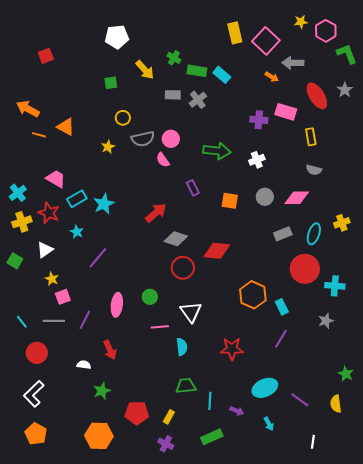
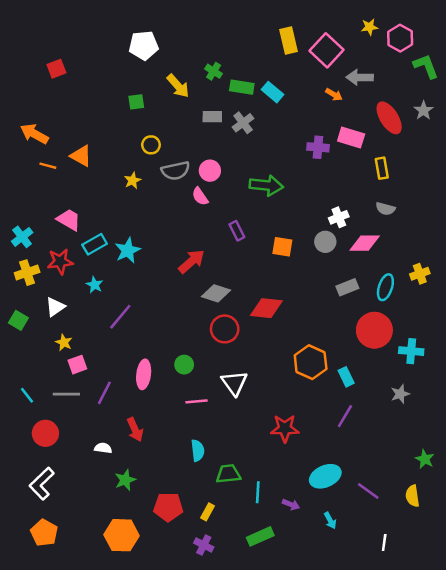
white cross: (257, 160) -> (339, 217), moved
red star: (49, 213) -> (60, 261), turned -30
cyan semicircle: (182, 347) -> (198, 450), moved

